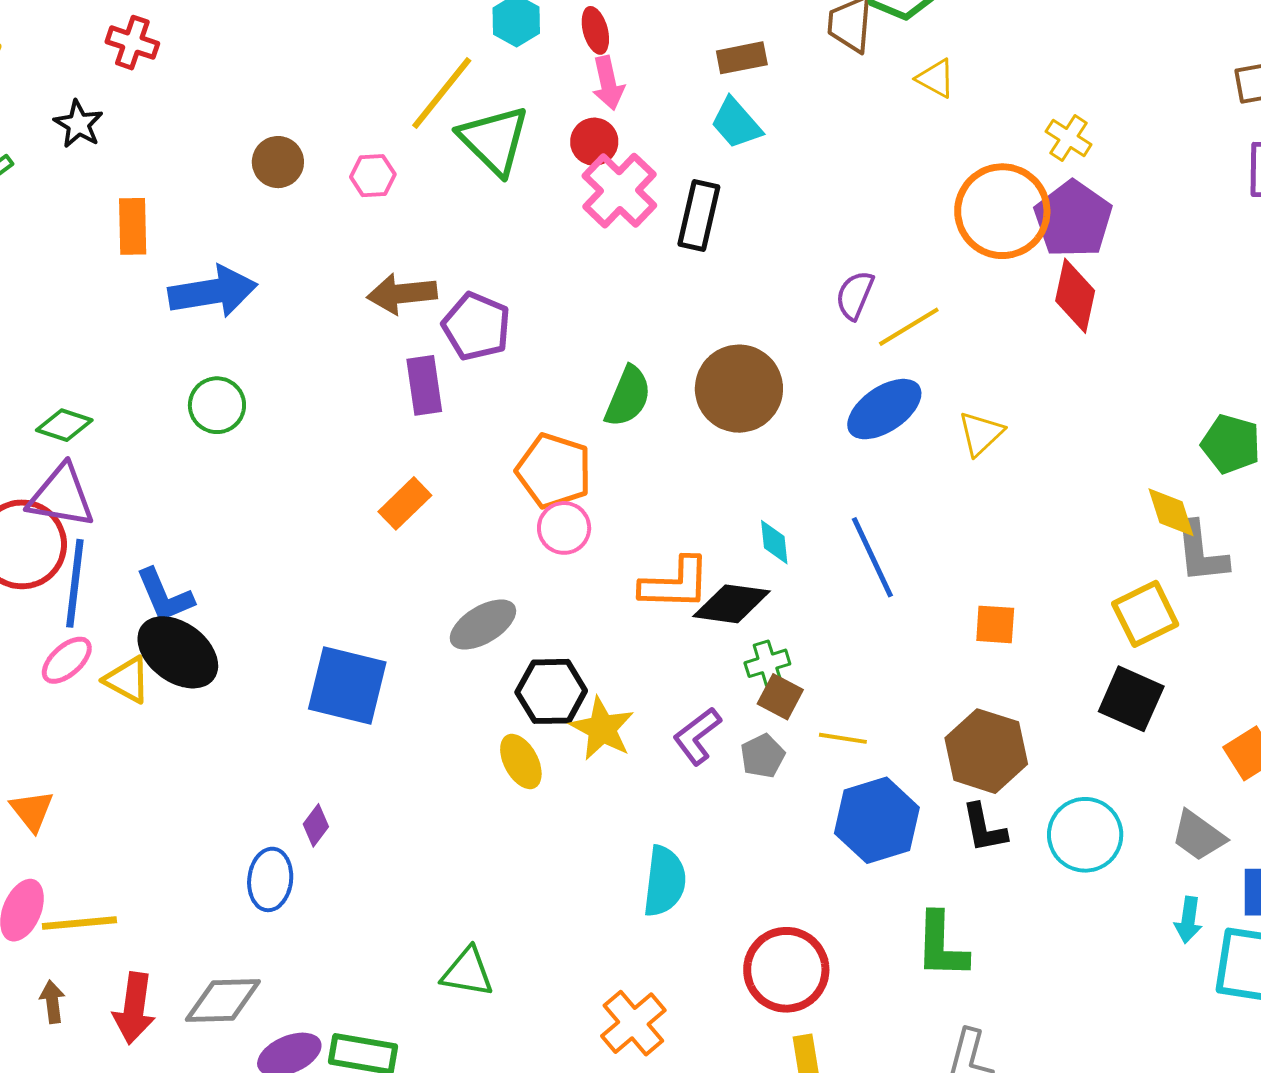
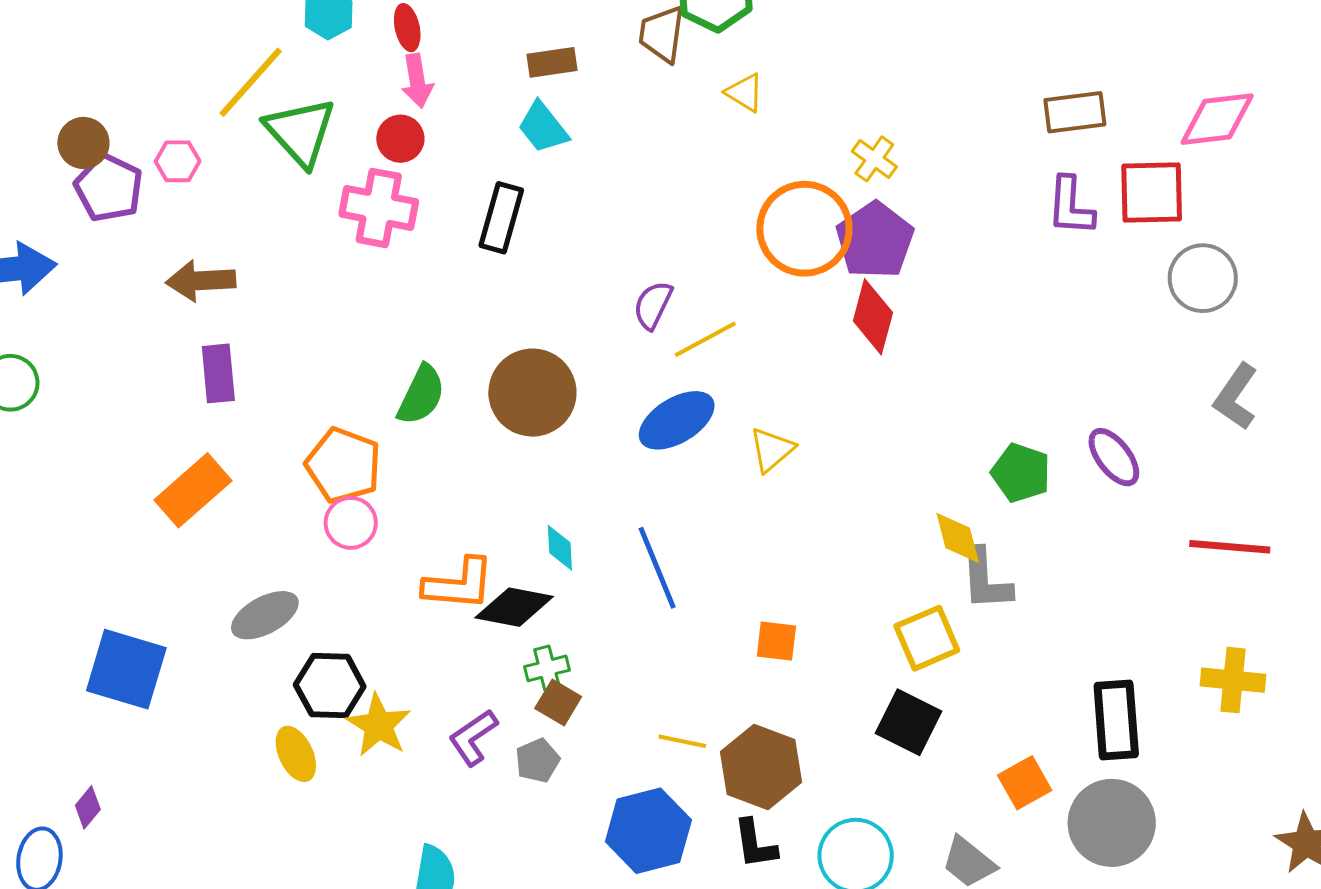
pink cross: (619, 191) -> (379, 208), moved, turned -36
purple pentagon: (476, 326) -> (109, 188), moved
orange rectangle: (405, 503) -> (193, 490), size x1.4
yellow line: (843, 738) -> (682, 741), moved

